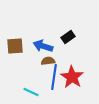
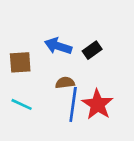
blue arrow: (43, 46) -> (58, 46), moved
cyan line: (31, 92) -> (22, 104), moved

